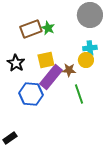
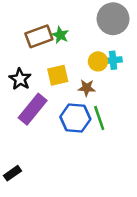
yellow circle: (86, 60) -> (98, 61), moved
purple rectangle: (51, 77) -> (33, 109), moved
blue hexagon: (31, 94) -> (75, 118), moved

